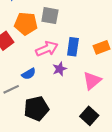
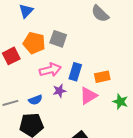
blue semicircle: (29, 74) -> (35, 100), moved
pink triangle: (92, 81) -> (88, 96), moved

